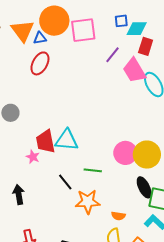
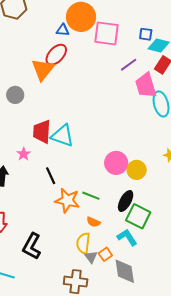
orange triangle: (23, 31) -> (43, 69), moved
yellow circle: (147, 155) -> (137, 170), size x0.7
pink star: (33, 157) -> (24, 154), moved
green line: (93, 170) -> (91, 196), moved
black ellipse: (144, 187) -> (126, 201), turned 40

